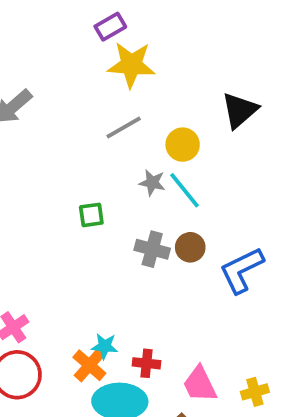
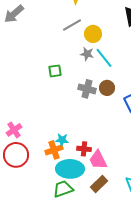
yellow circle: (183, 145) -> (93, 34), moved
orange cross: (89, 365) -> (54, 150), turned 30
pink trapezoid: (200, 384) -> (98, 160), moved

